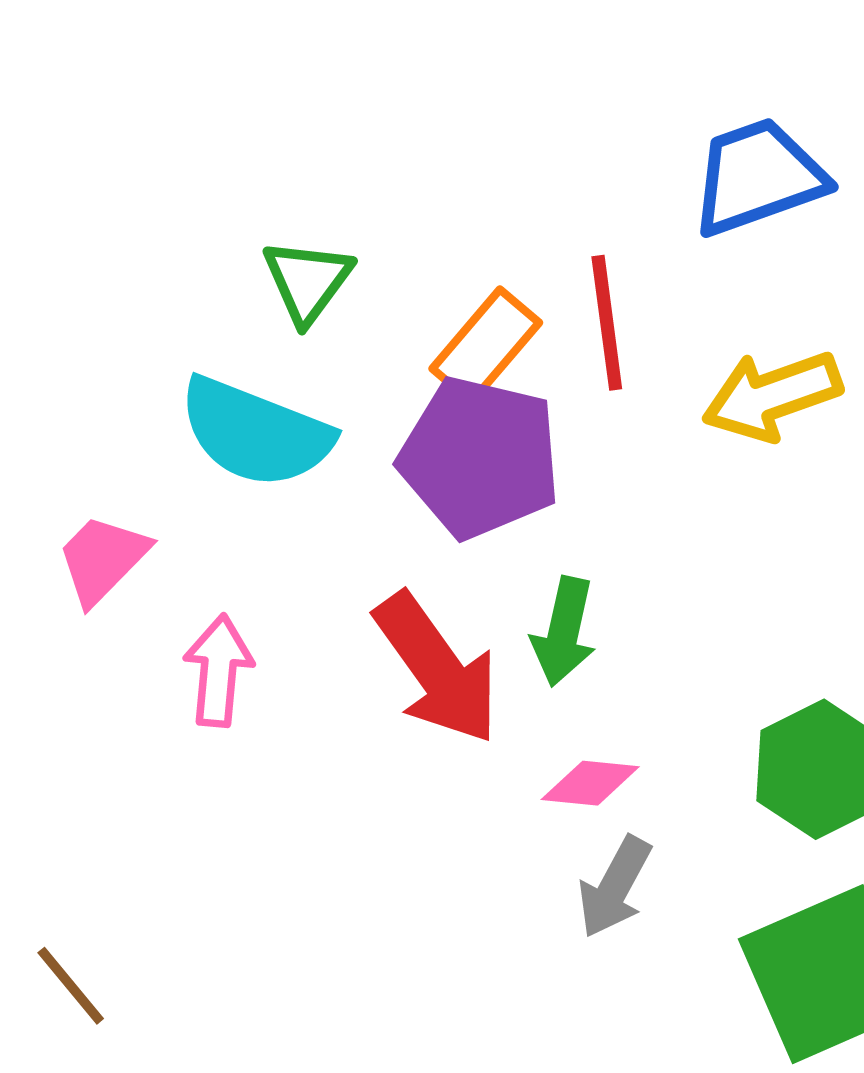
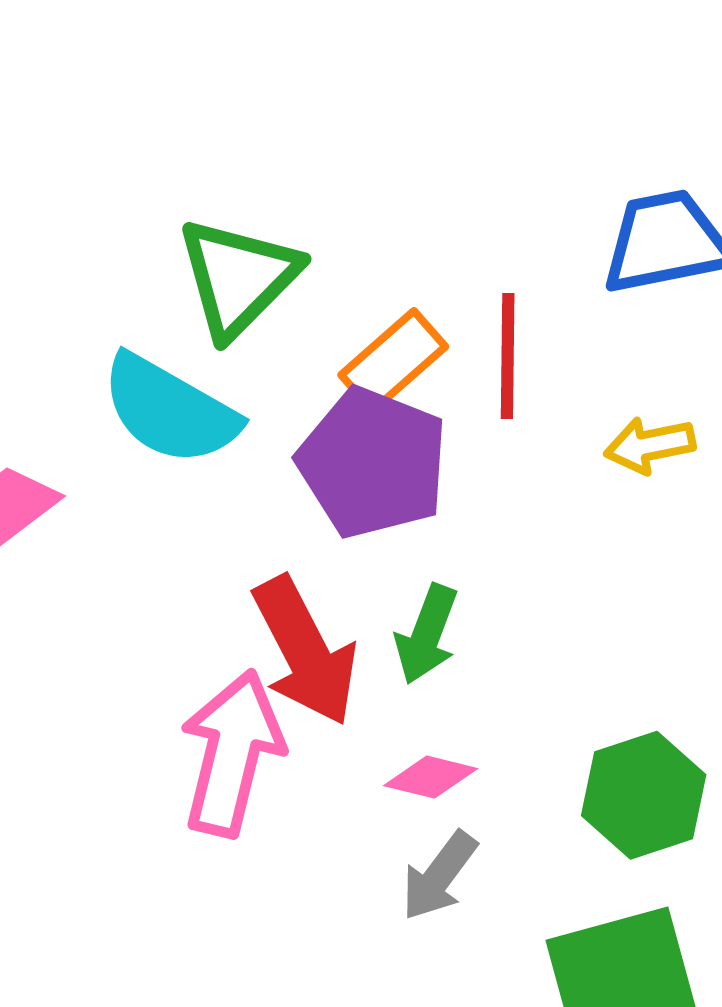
green triangle: (308, 281) -> (238, 277), size x1.5
yellow arrow: (772, 396) -> (650, 445), size x0.7
pink arrow: (218, 671) -> (232, 753), moved, size x1.6

